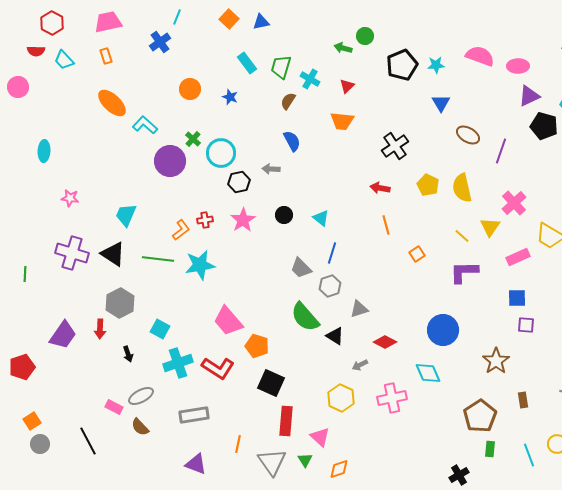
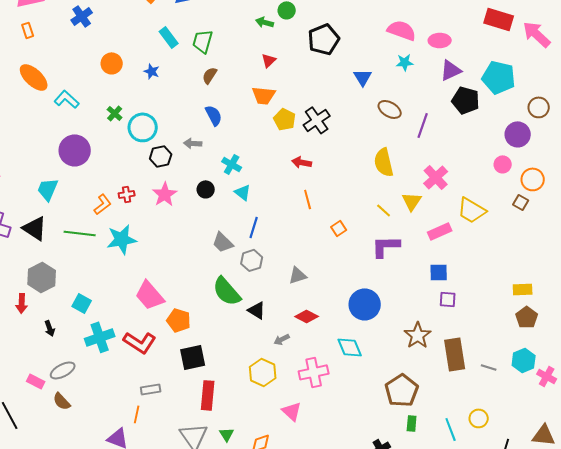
cyan star: (436, 65) -> (405, 62), moved
cyan cross: (310, 79) -> (232, 164), moved
purple circle: (170, 161) -> (75, 150), moved
yellow pentagon: (428, 185) -> (285, 119), moved
gray triangle: (359, 309) -> (298, 275), moved
black square: (271, 383) -> (193, 357), turned -36
brown rectangle: (523, 400) -> (455, 354), moved, size x2.0
gray rectangle: (194, 415) -> (151, 389), moved, size x0.7
pink triangle: (320, 437) -> (292, 411), moved
orange line: (238, 444) -> (137, 414), moved

